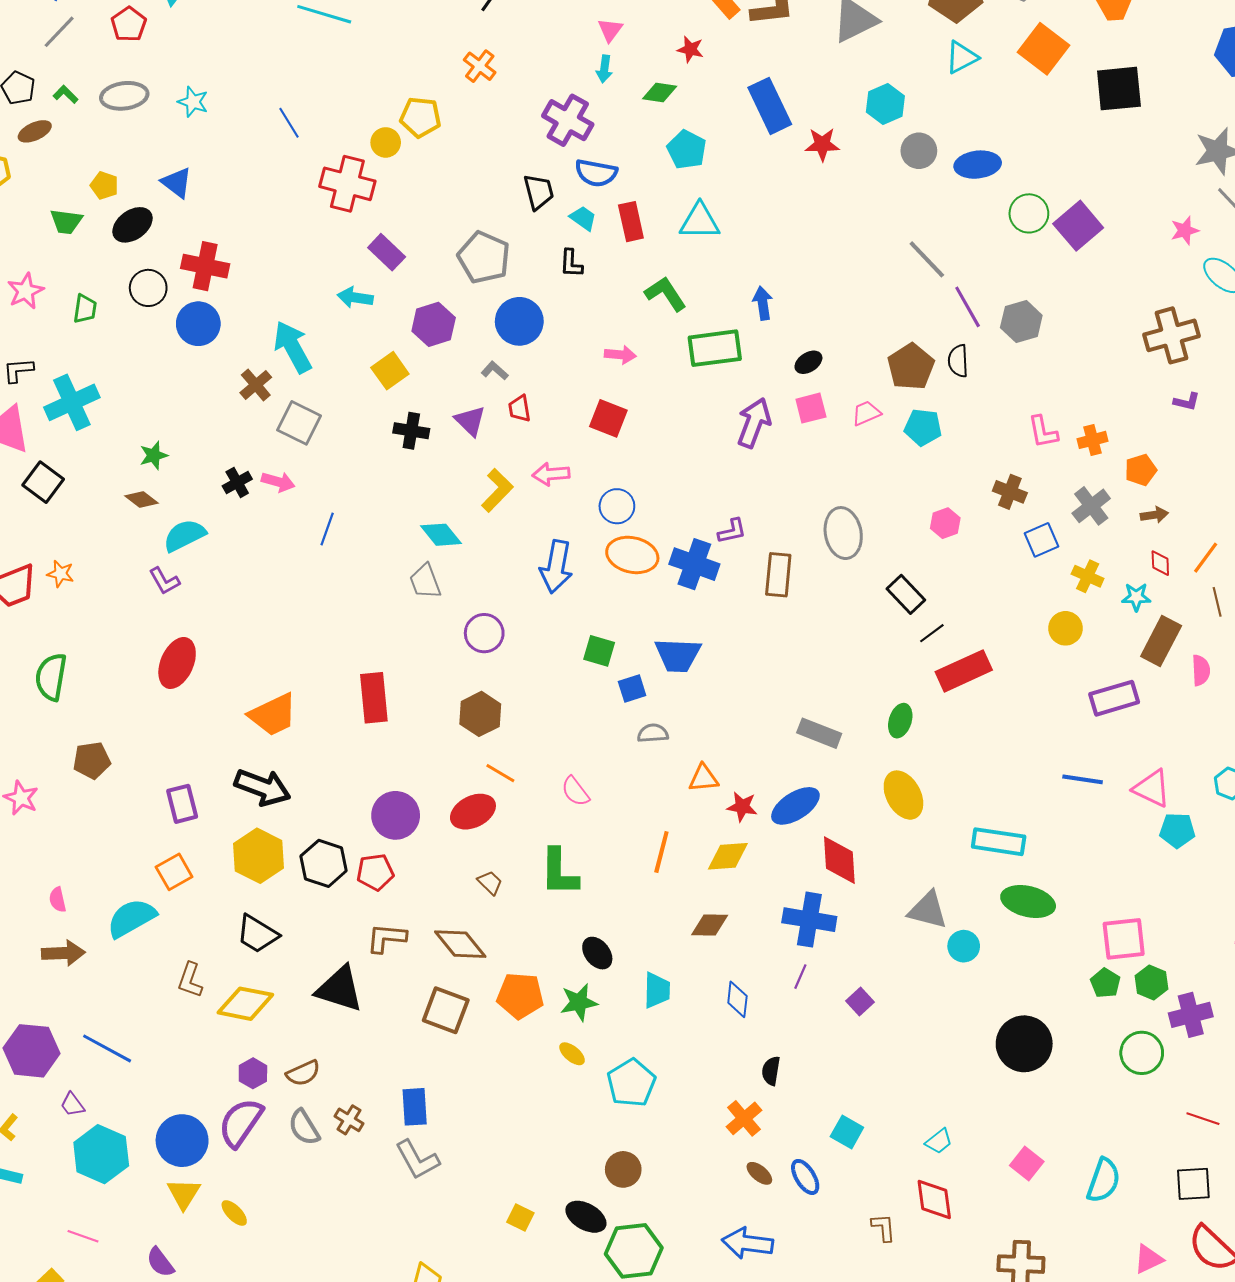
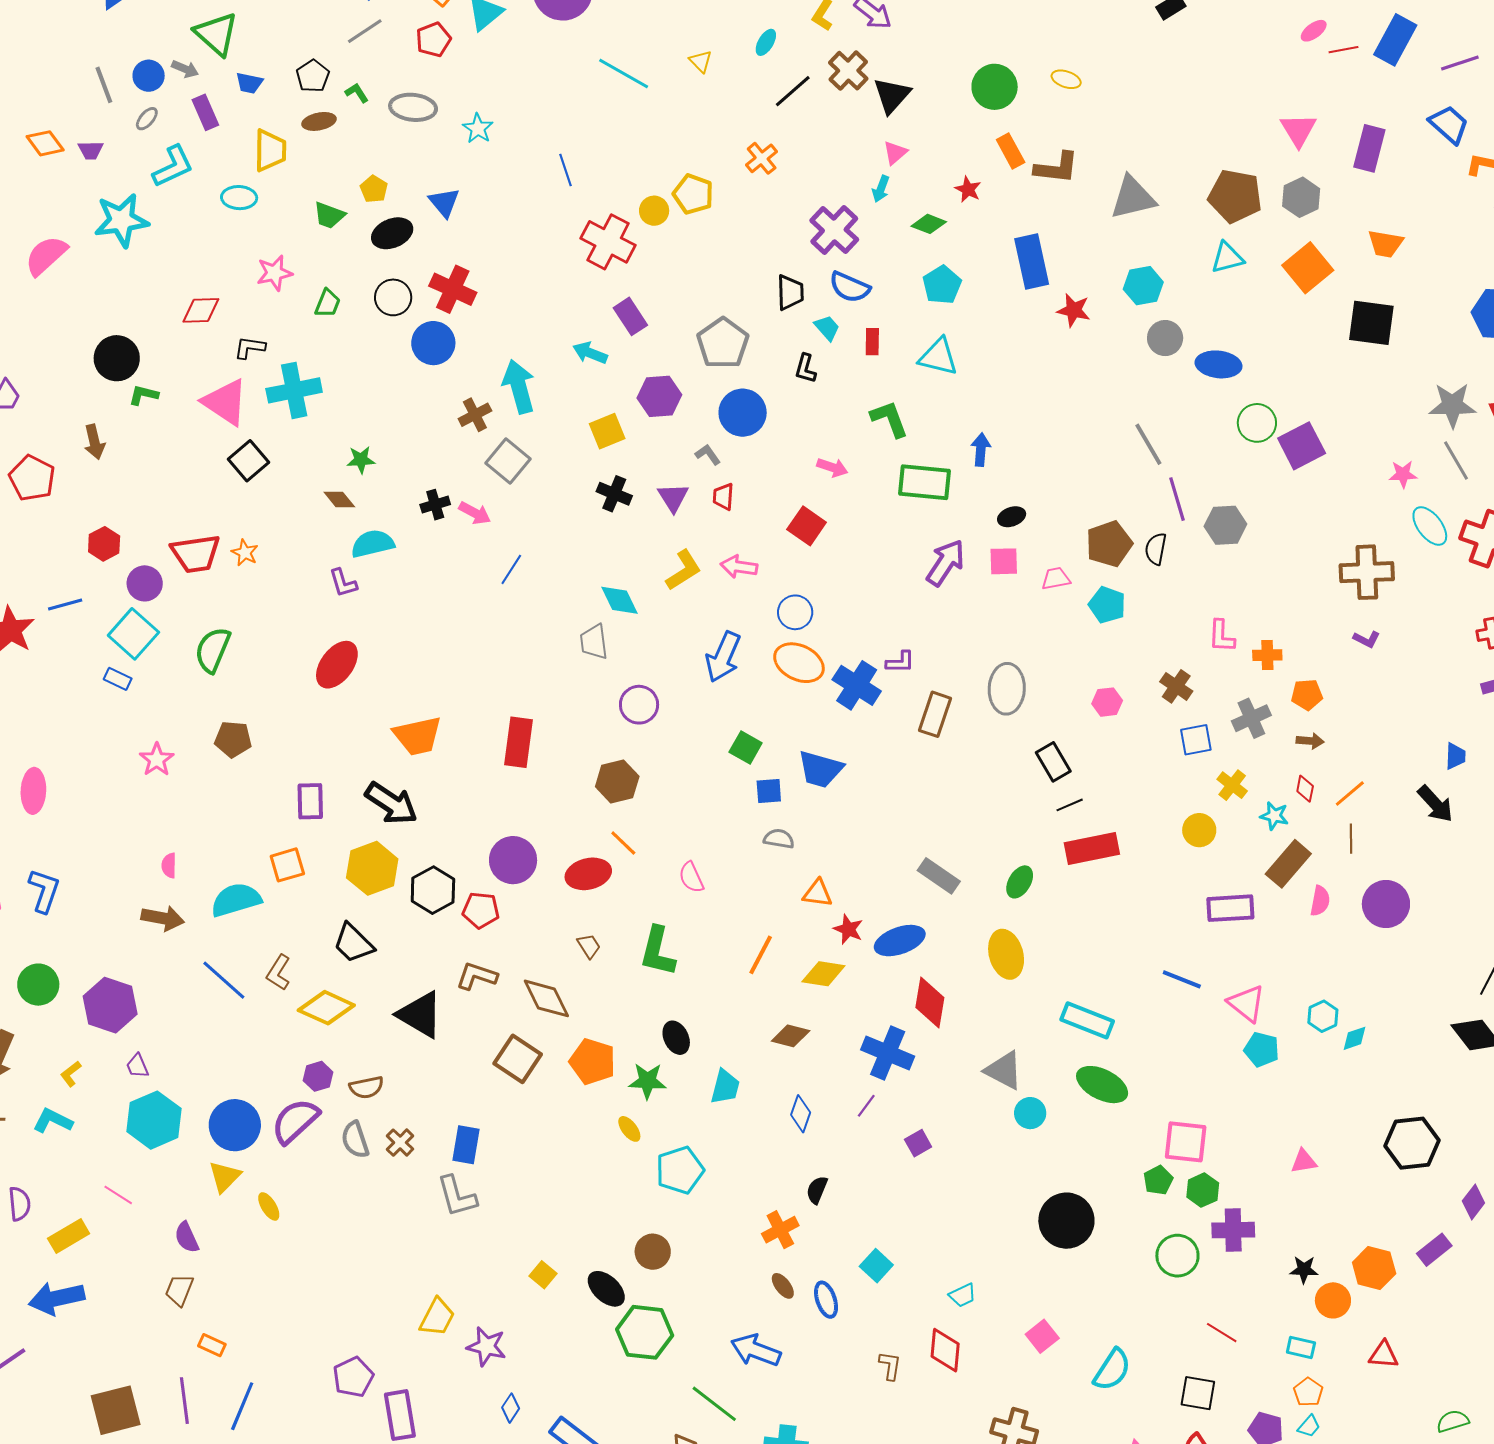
red rectangle: (631, 222) -> (872, 342), size x0.7
blue line: (107, 1048) -> (224, 980), moved

